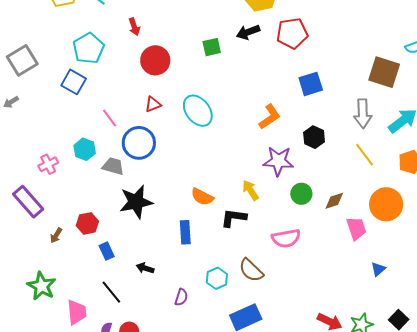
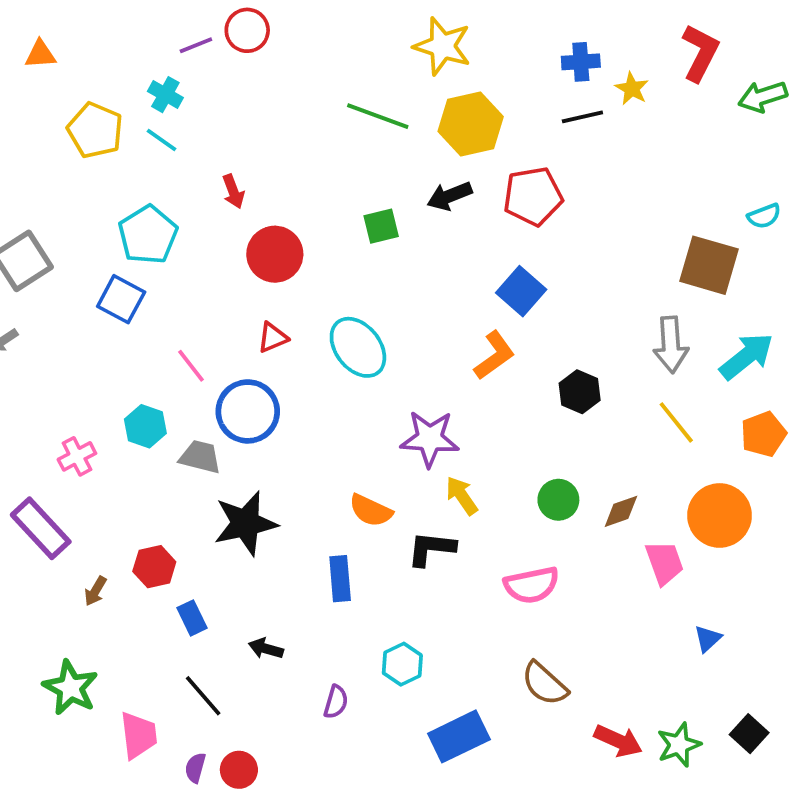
blue square: (311, 84) -> (521, 291), moved, turned -30
purple star: (278, 161) -> (430, 439), moved
brown semicircle: (251, 270) -> (544, 684), moved

